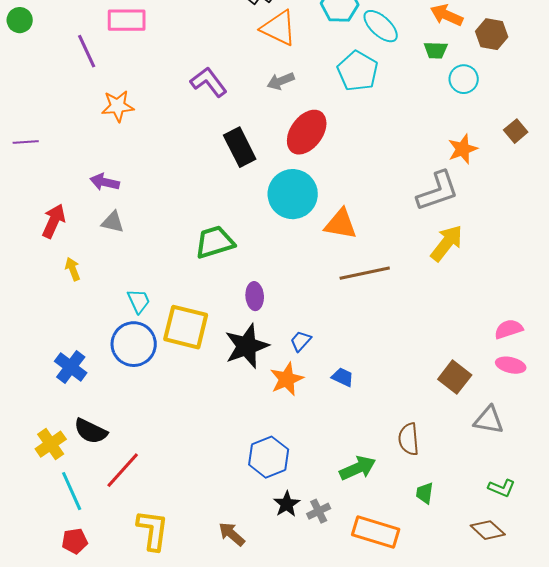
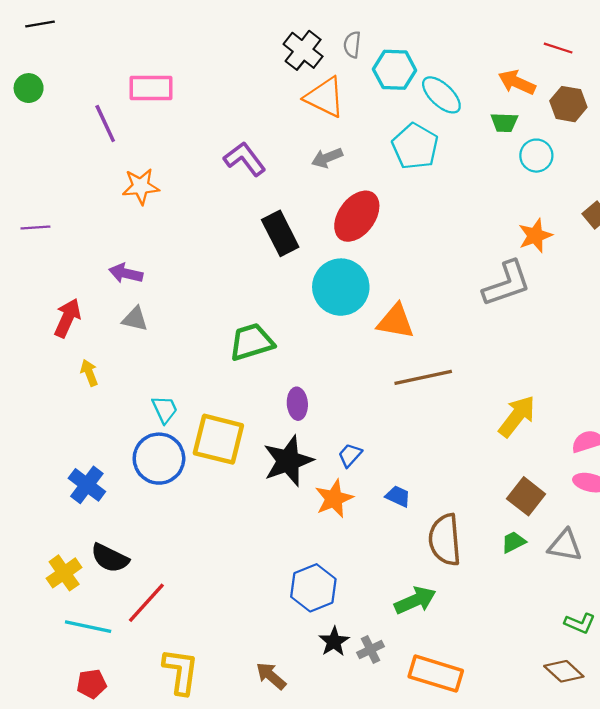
yellow arrow: (447, 243) -> (517, 416), moved
brown semicircle: (409, 439) -> (445, 540), moved, size x1.4
cyan line: (72, 491) -> (88, 627), turned -54
green trapezoid: (425, 493) -> (513, 542), moved, turned 55

